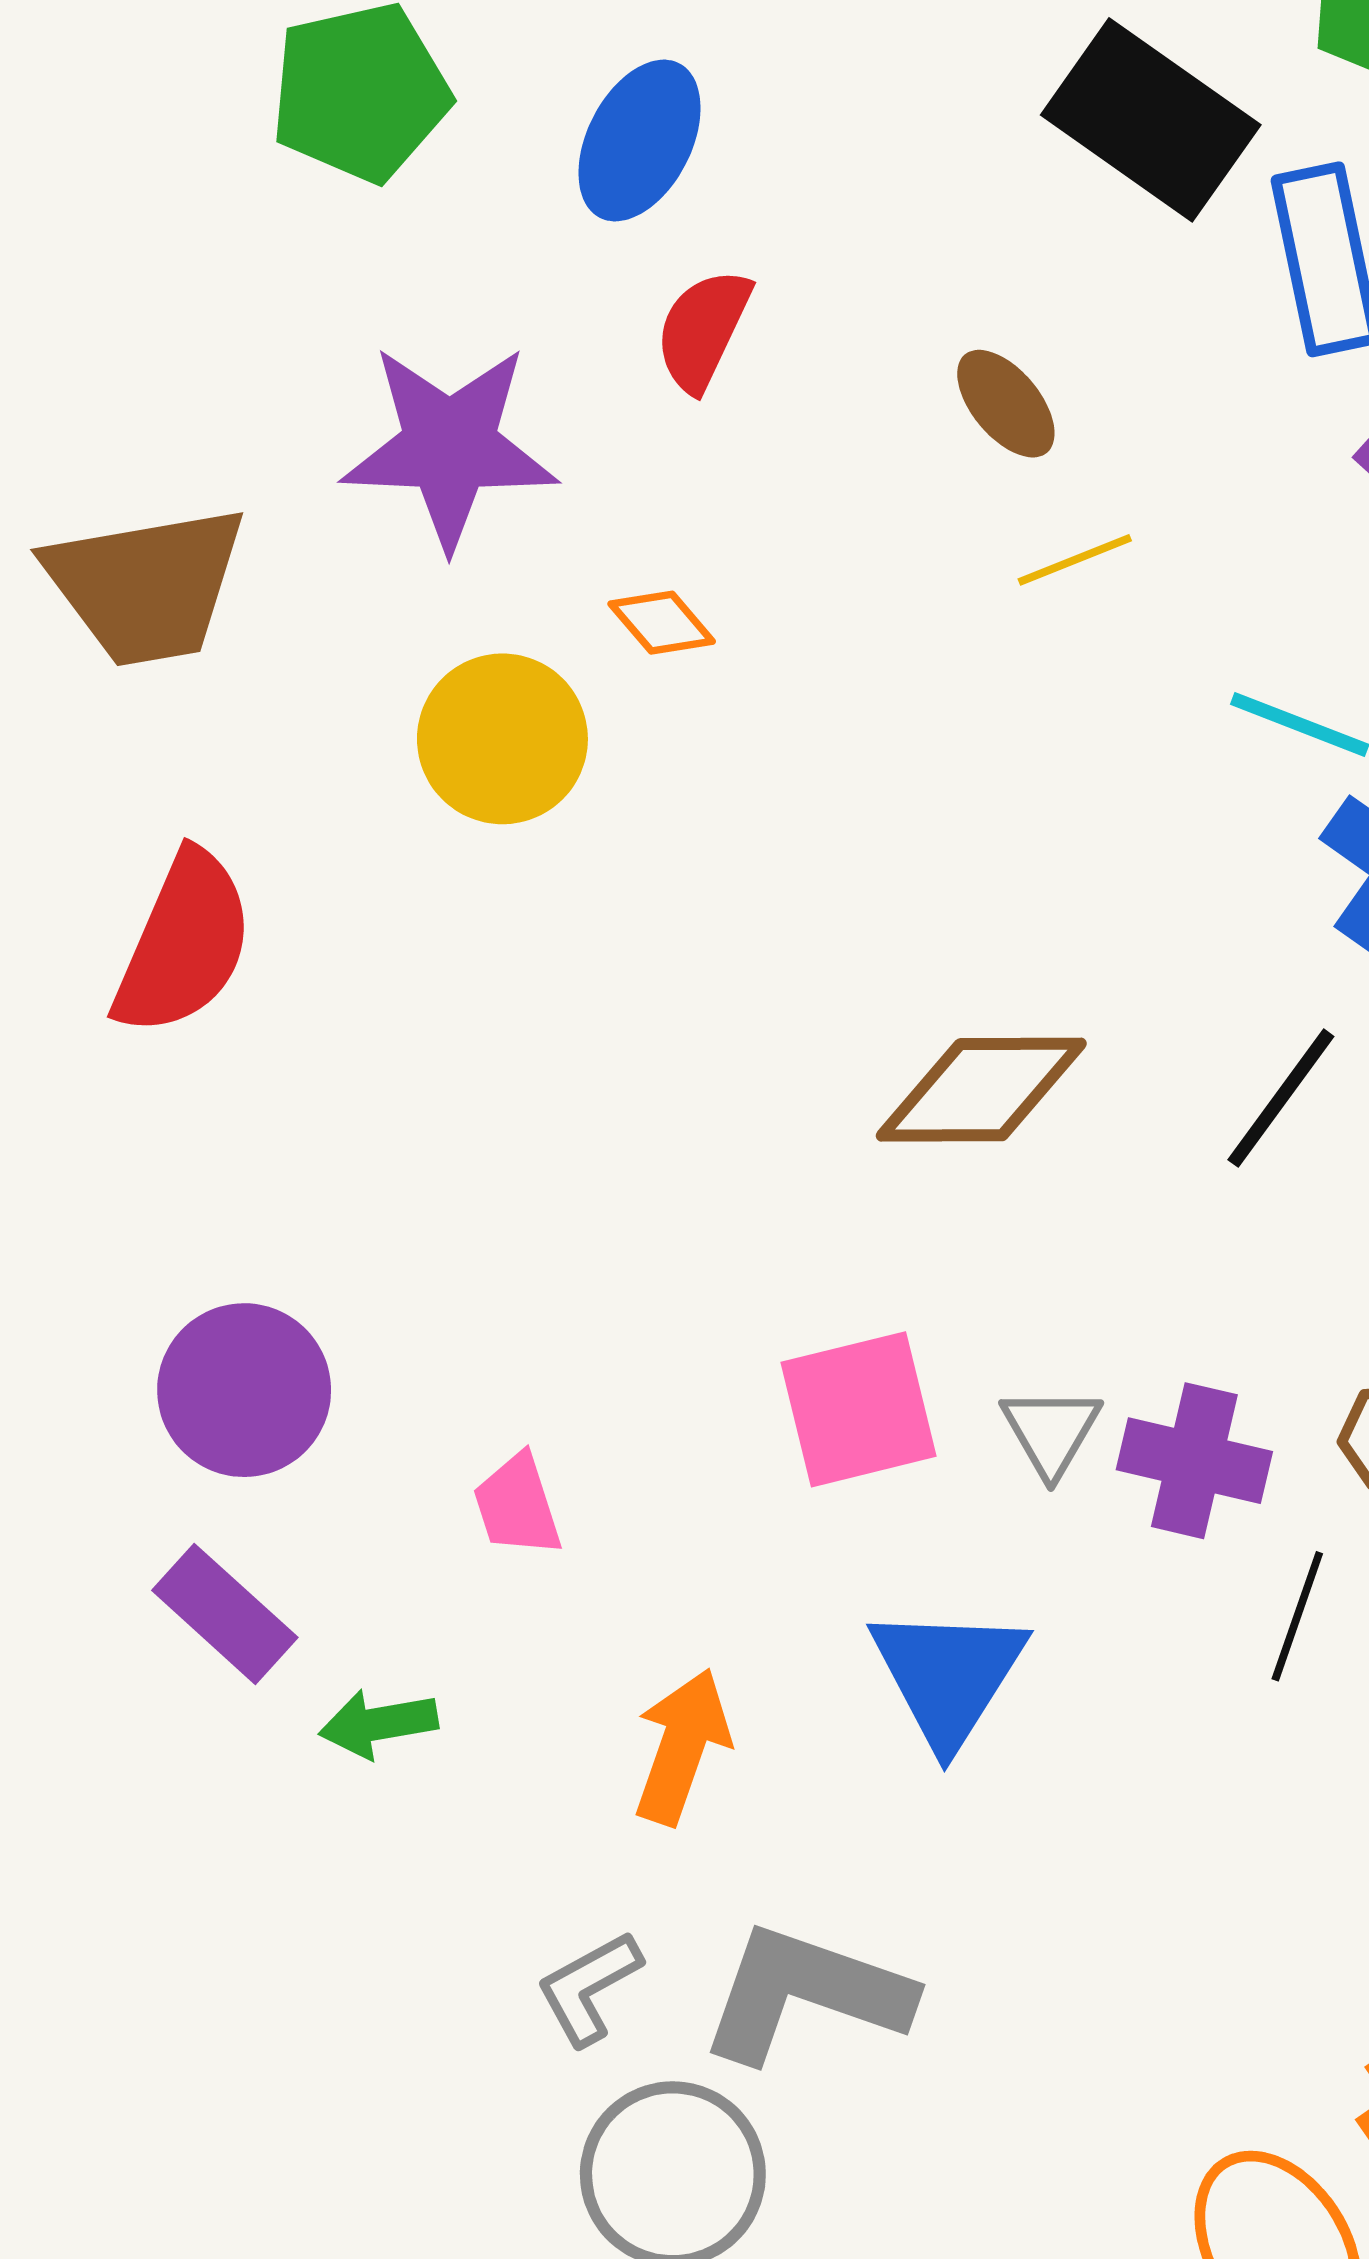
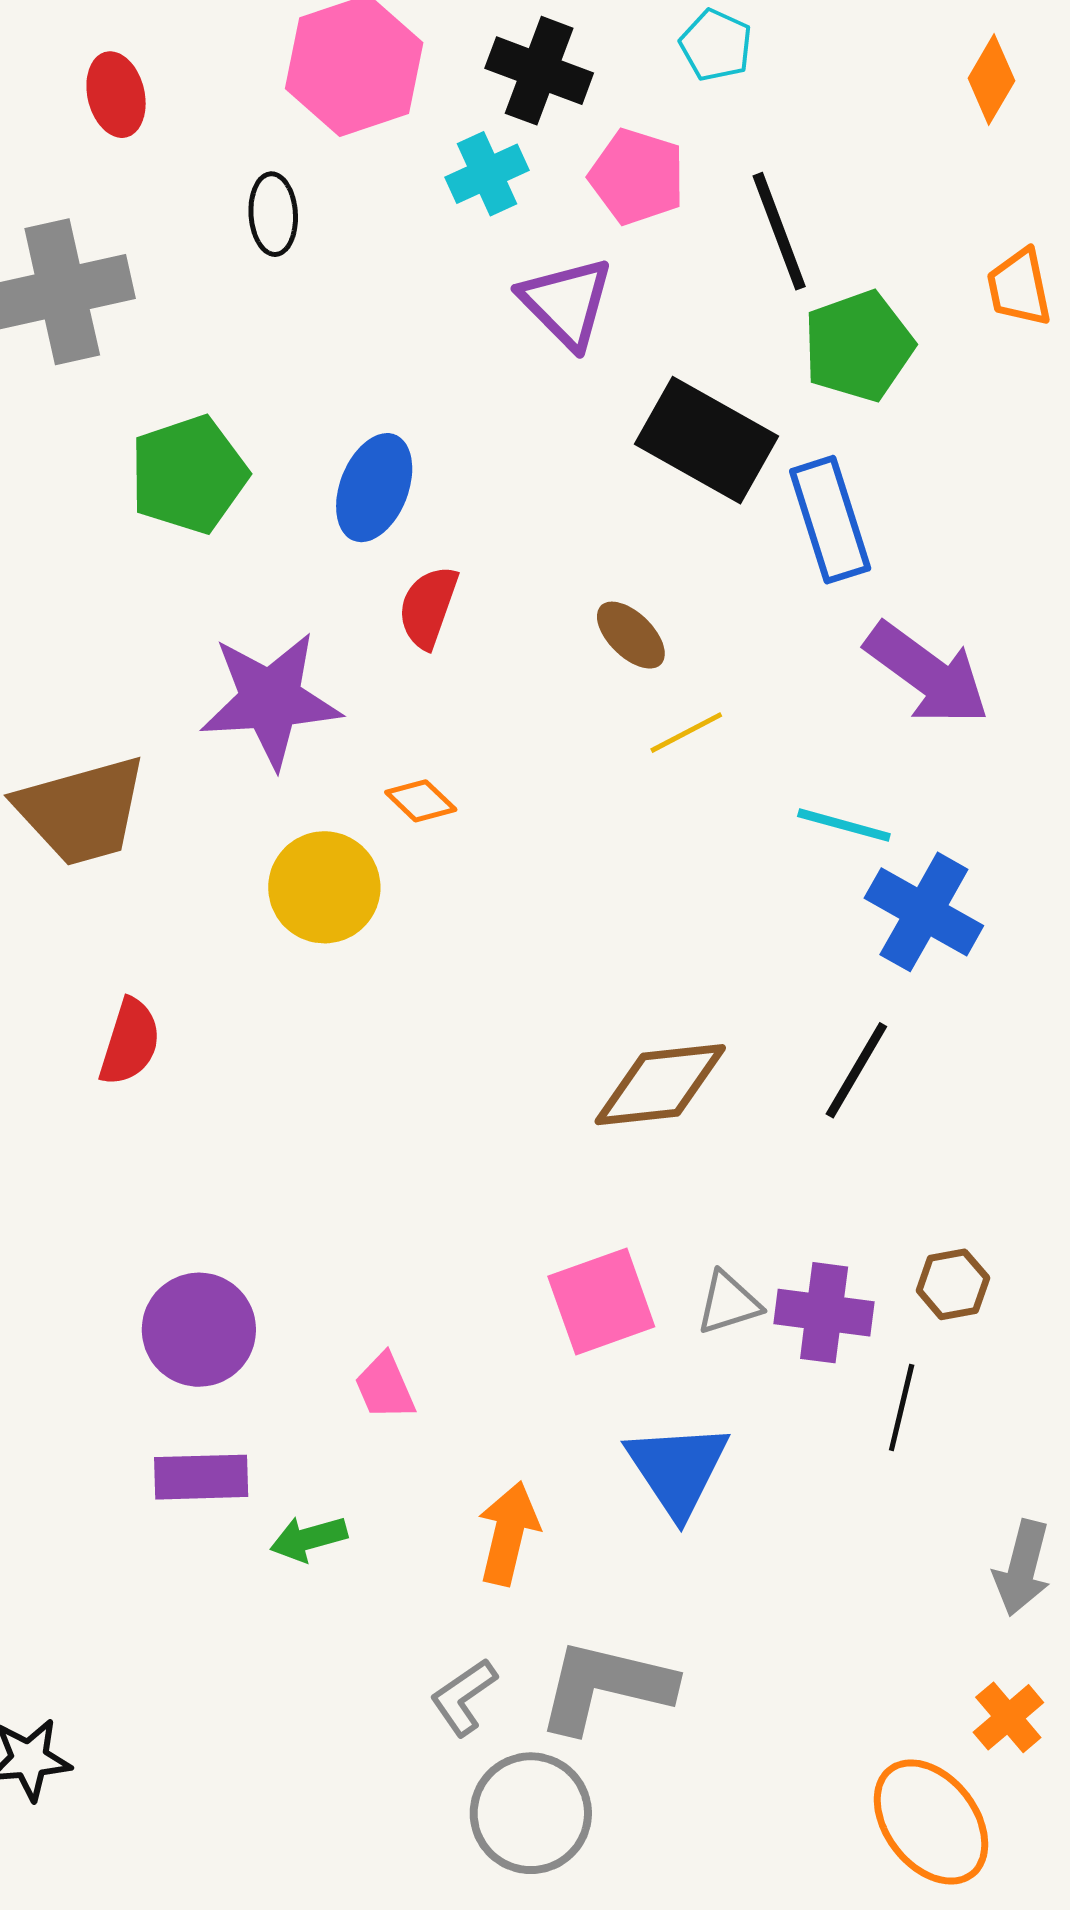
red semicircle: (184, 943) -> (130, 1042), size x0.7
gray triangle: (1051, 1431) -> (728, 1303), turned 48
purple rectangle: (225, 1614) -> (201, 1477), turned -38

